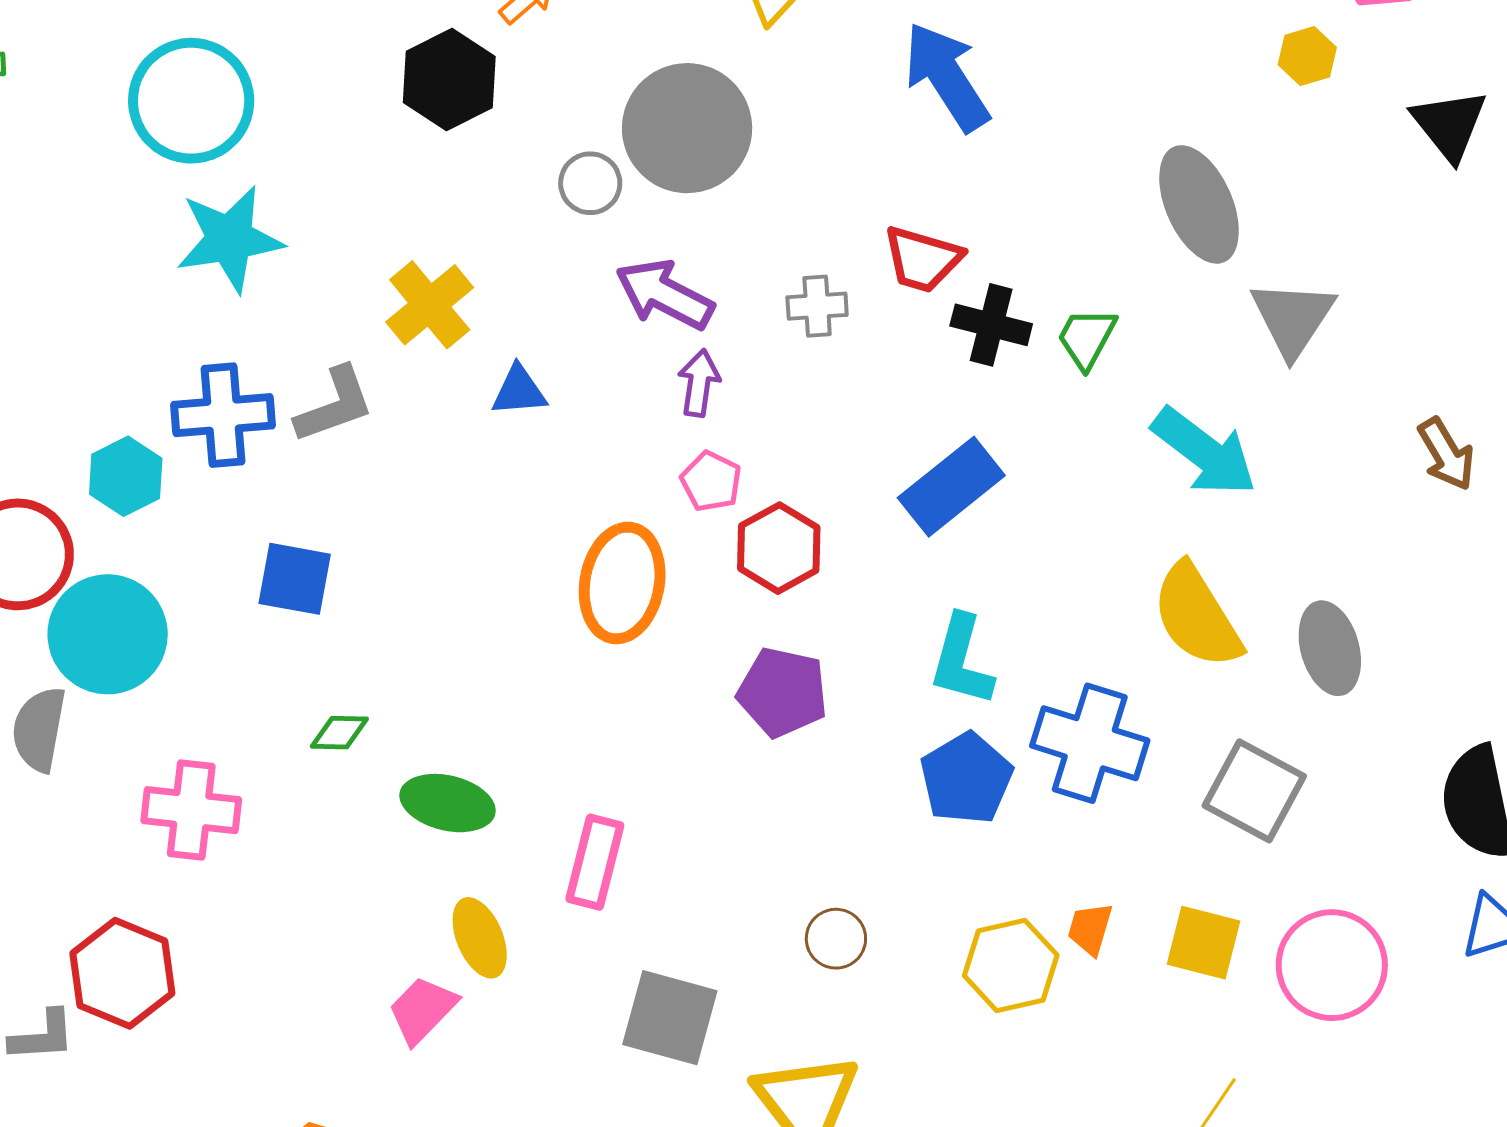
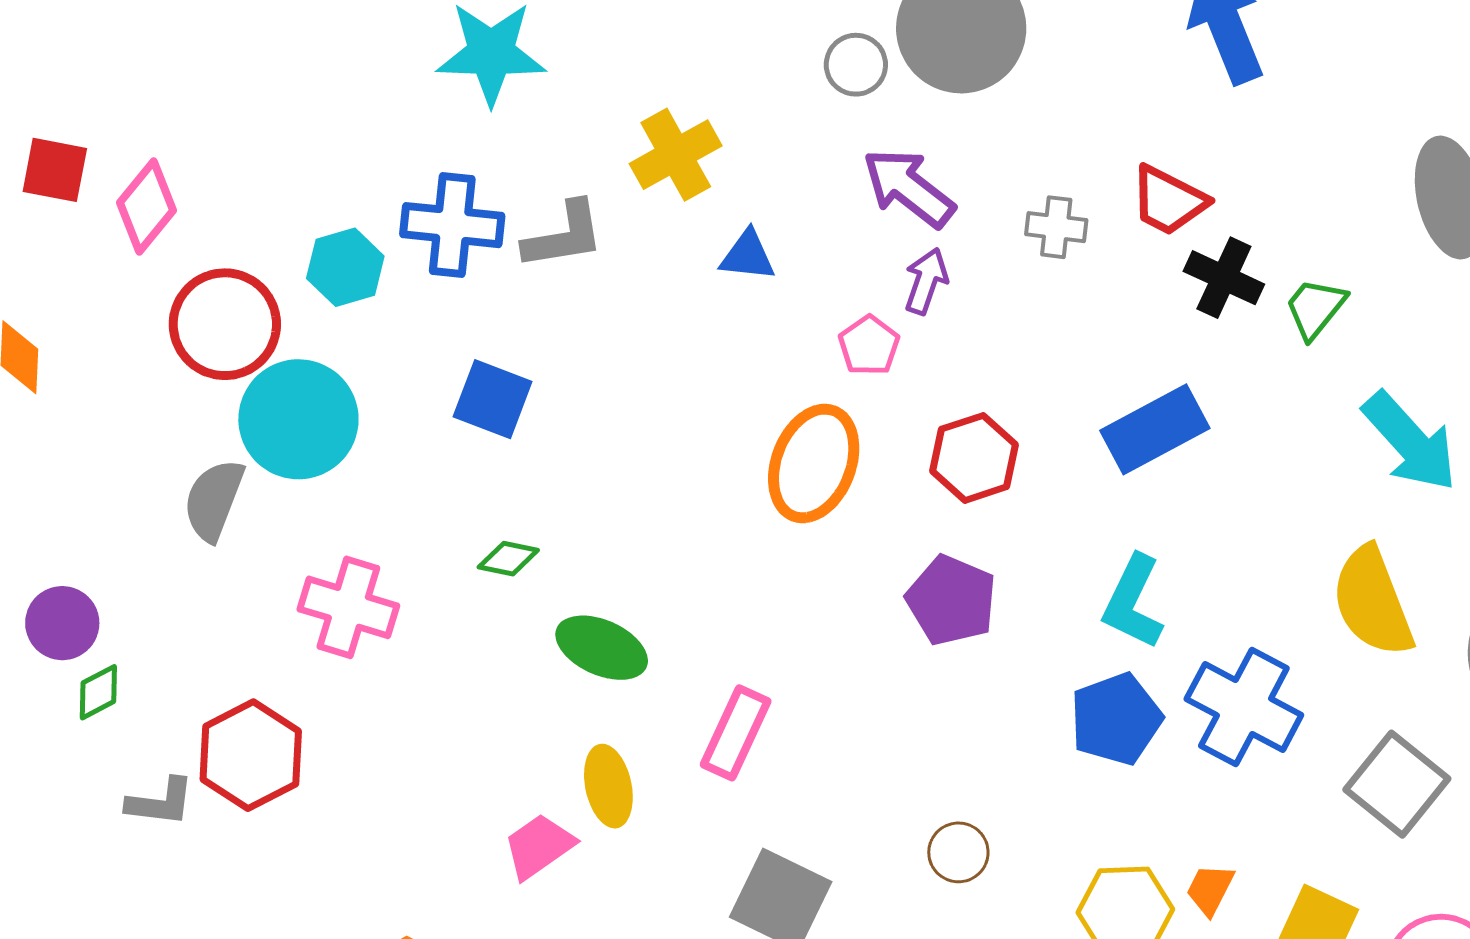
pink pentagon: (711, 481) -> (869, 346), moved

